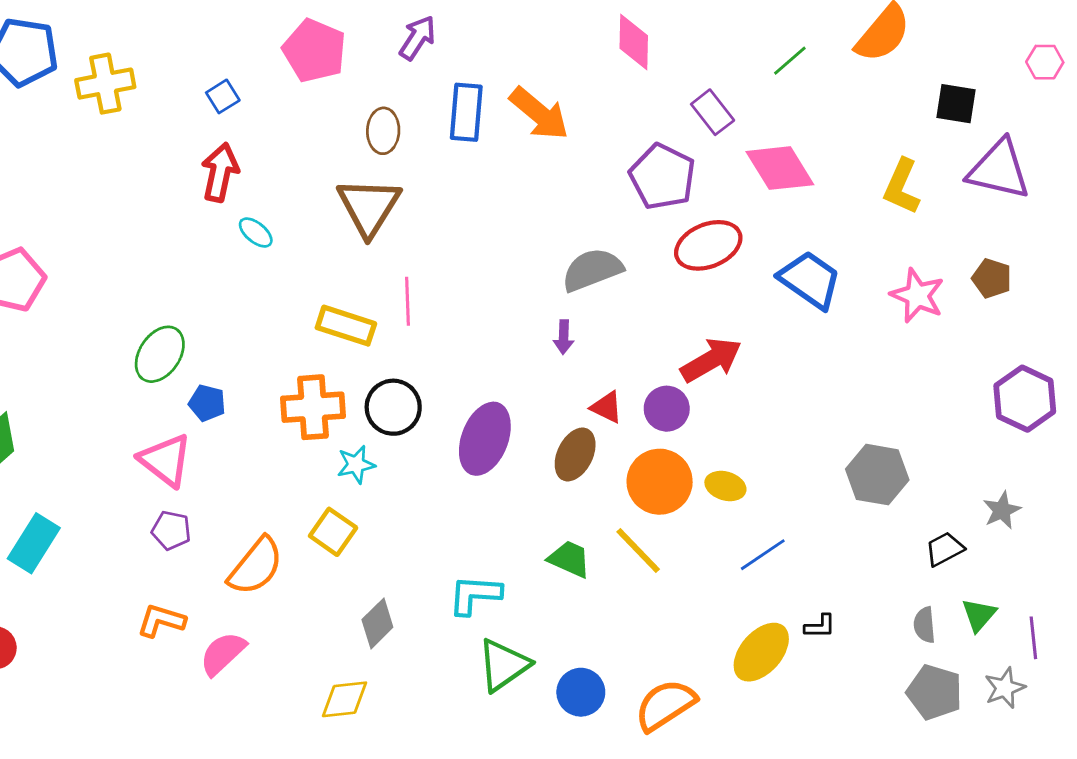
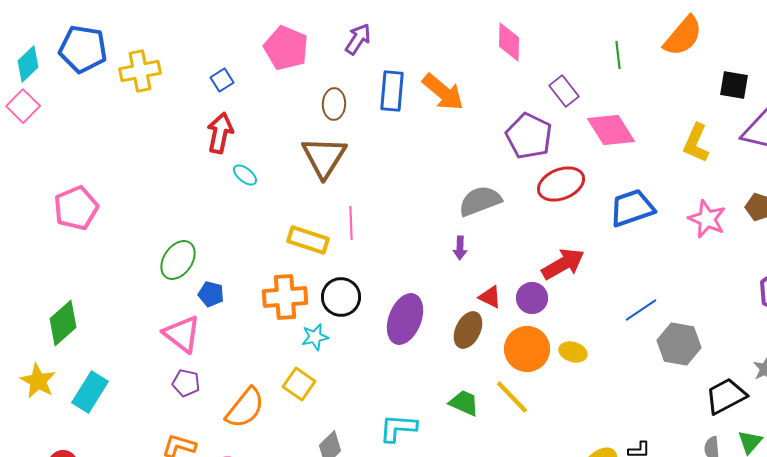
green line: (790, 61) -> (618, 55), turned -56
blue trapezoid: (810, 280) -> (632, 208), turned -54
black trapezoid: (945, 549) -> (726, 396), size x1.5
blue line: (763, 555) -> (641, 310), moved

